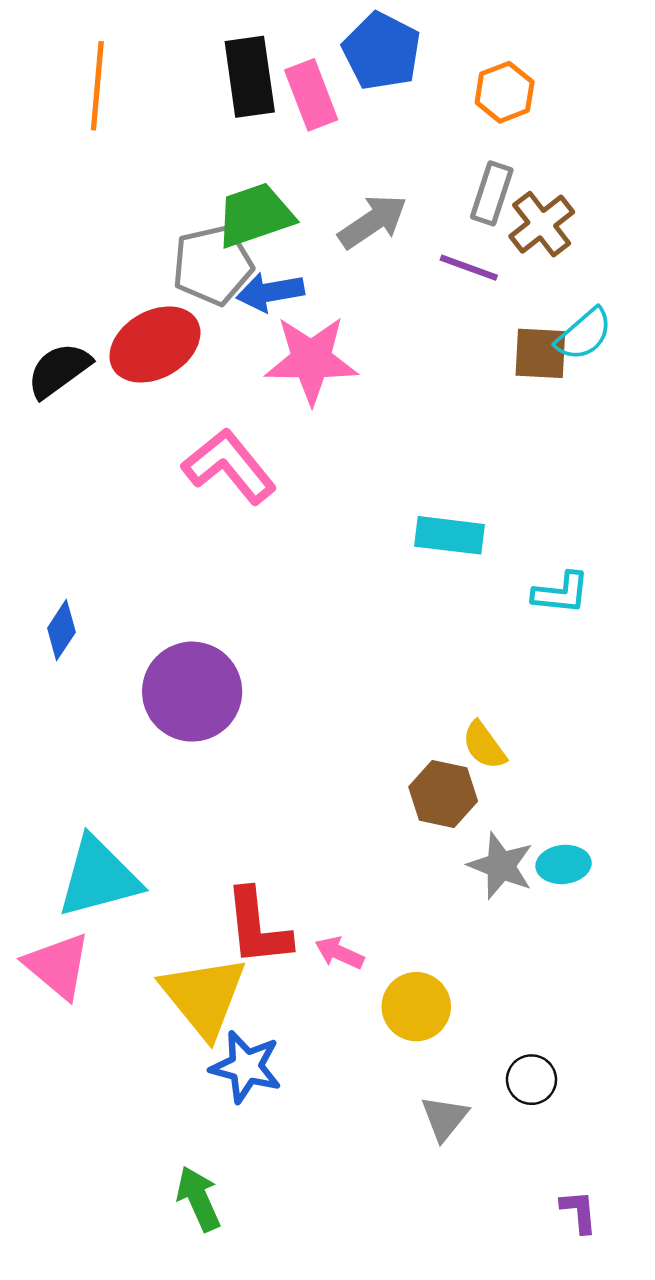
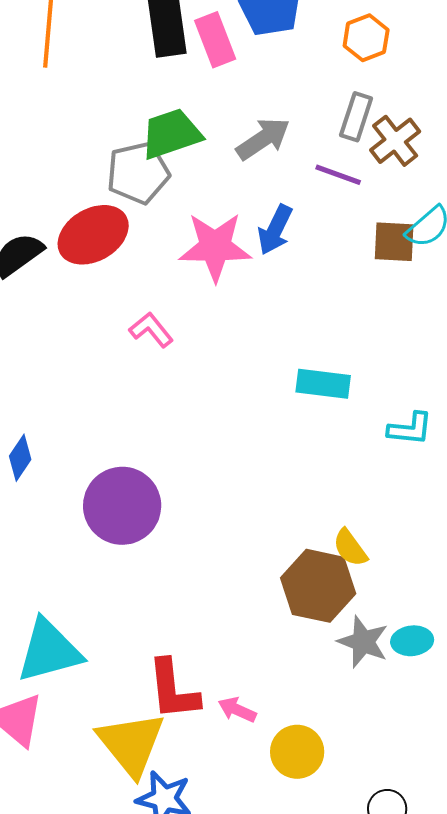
blue arrow: (270, 292) -> (275, 230), moved, turned -54
pink L-shape: (229, 466) -> (151, 330), size x0.6
brown hexagon: (443, 794) -> (318, 586), size x1.4

